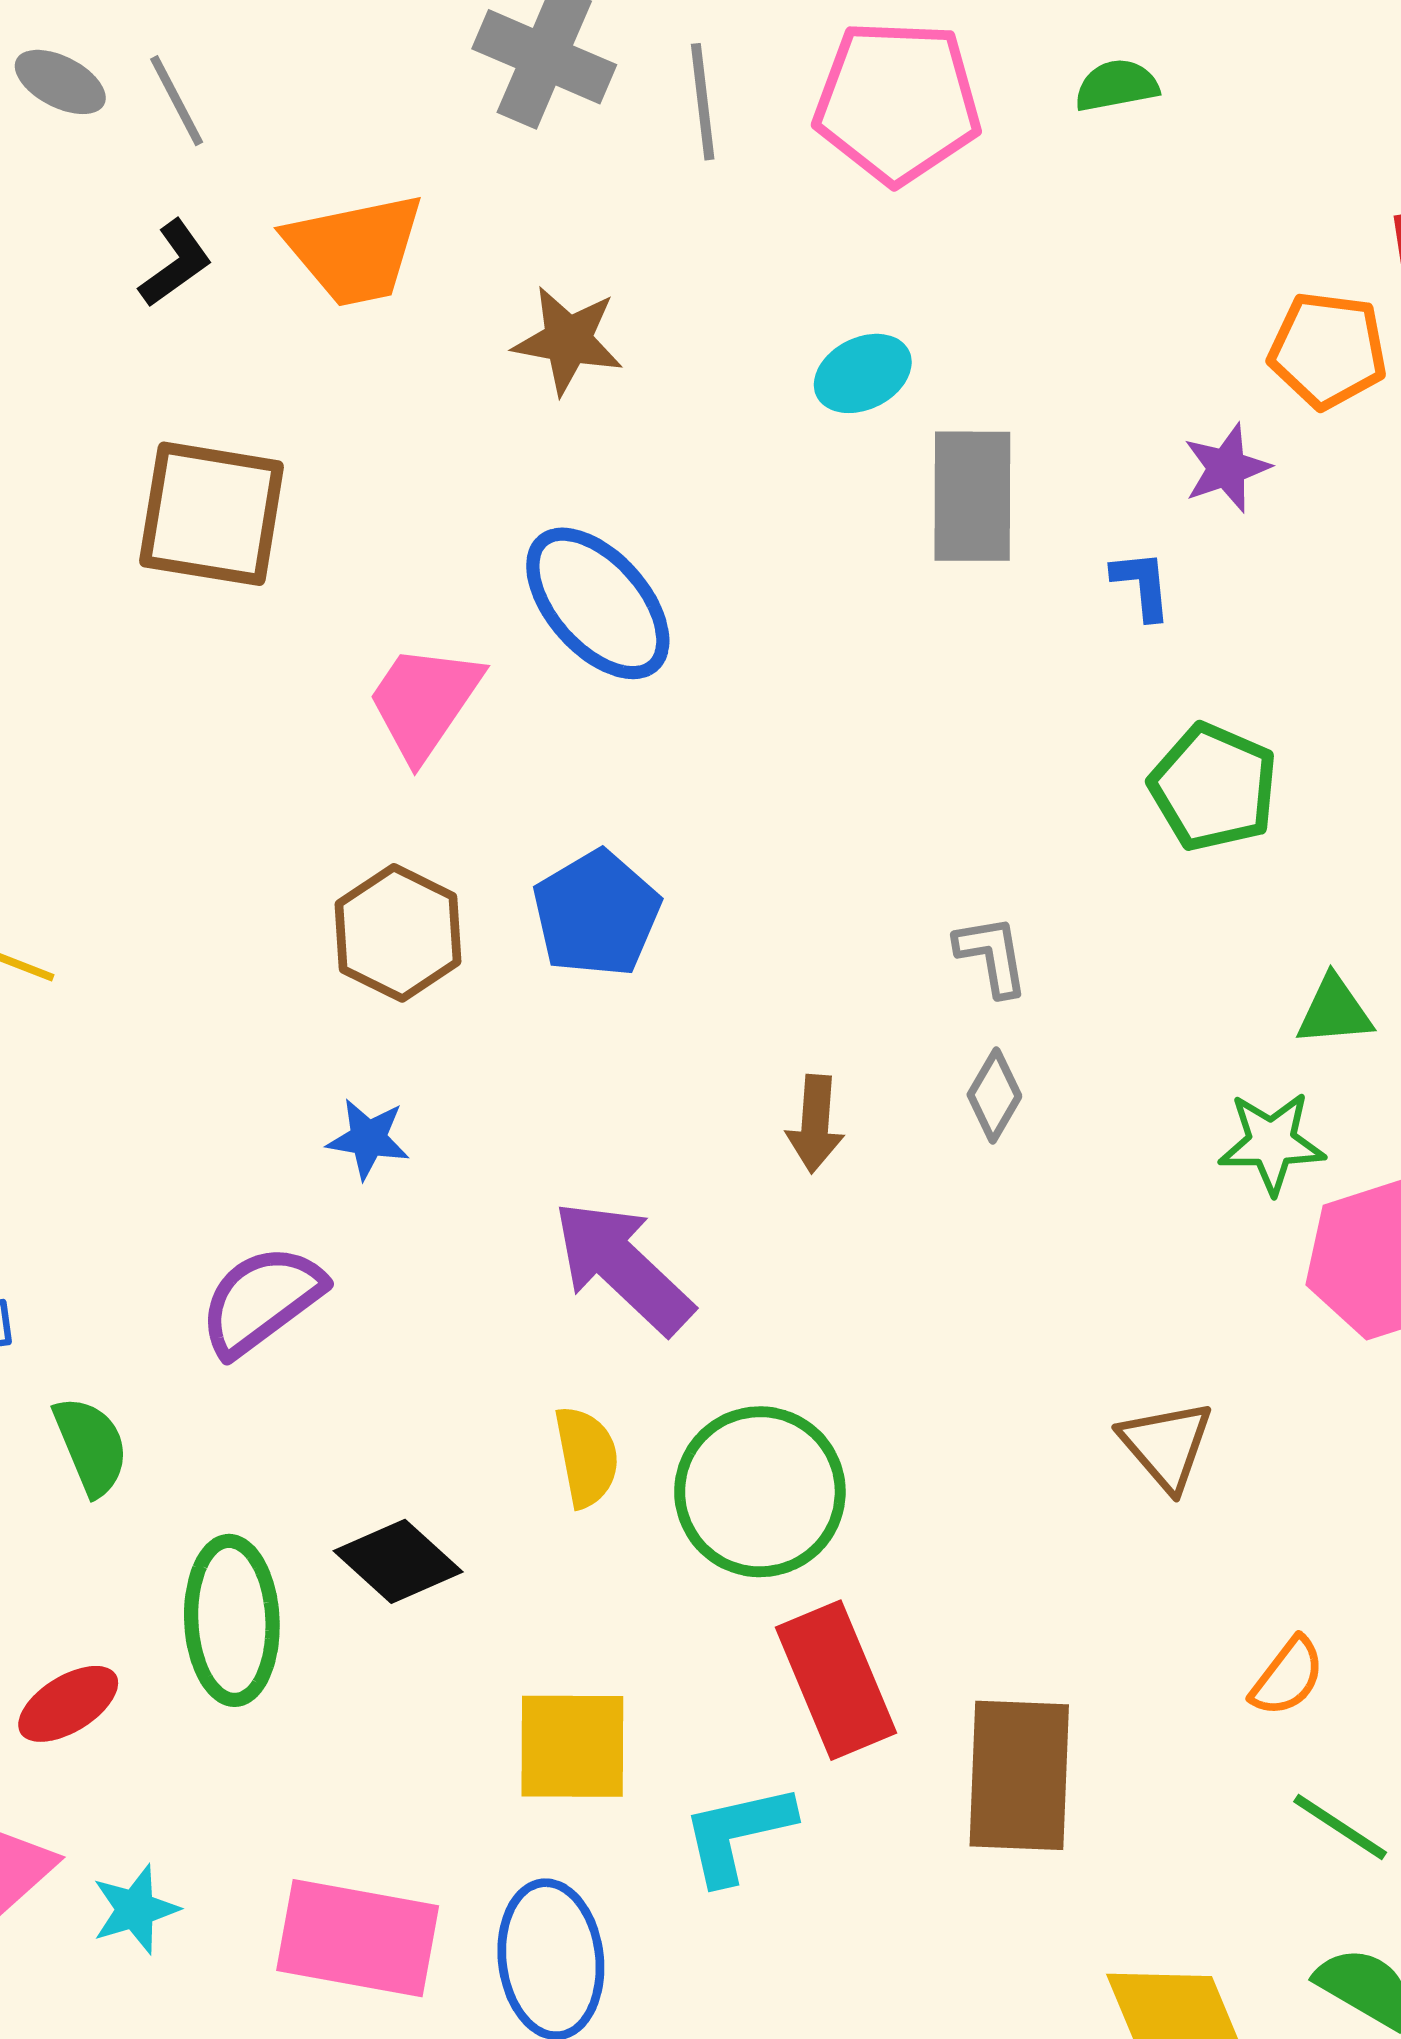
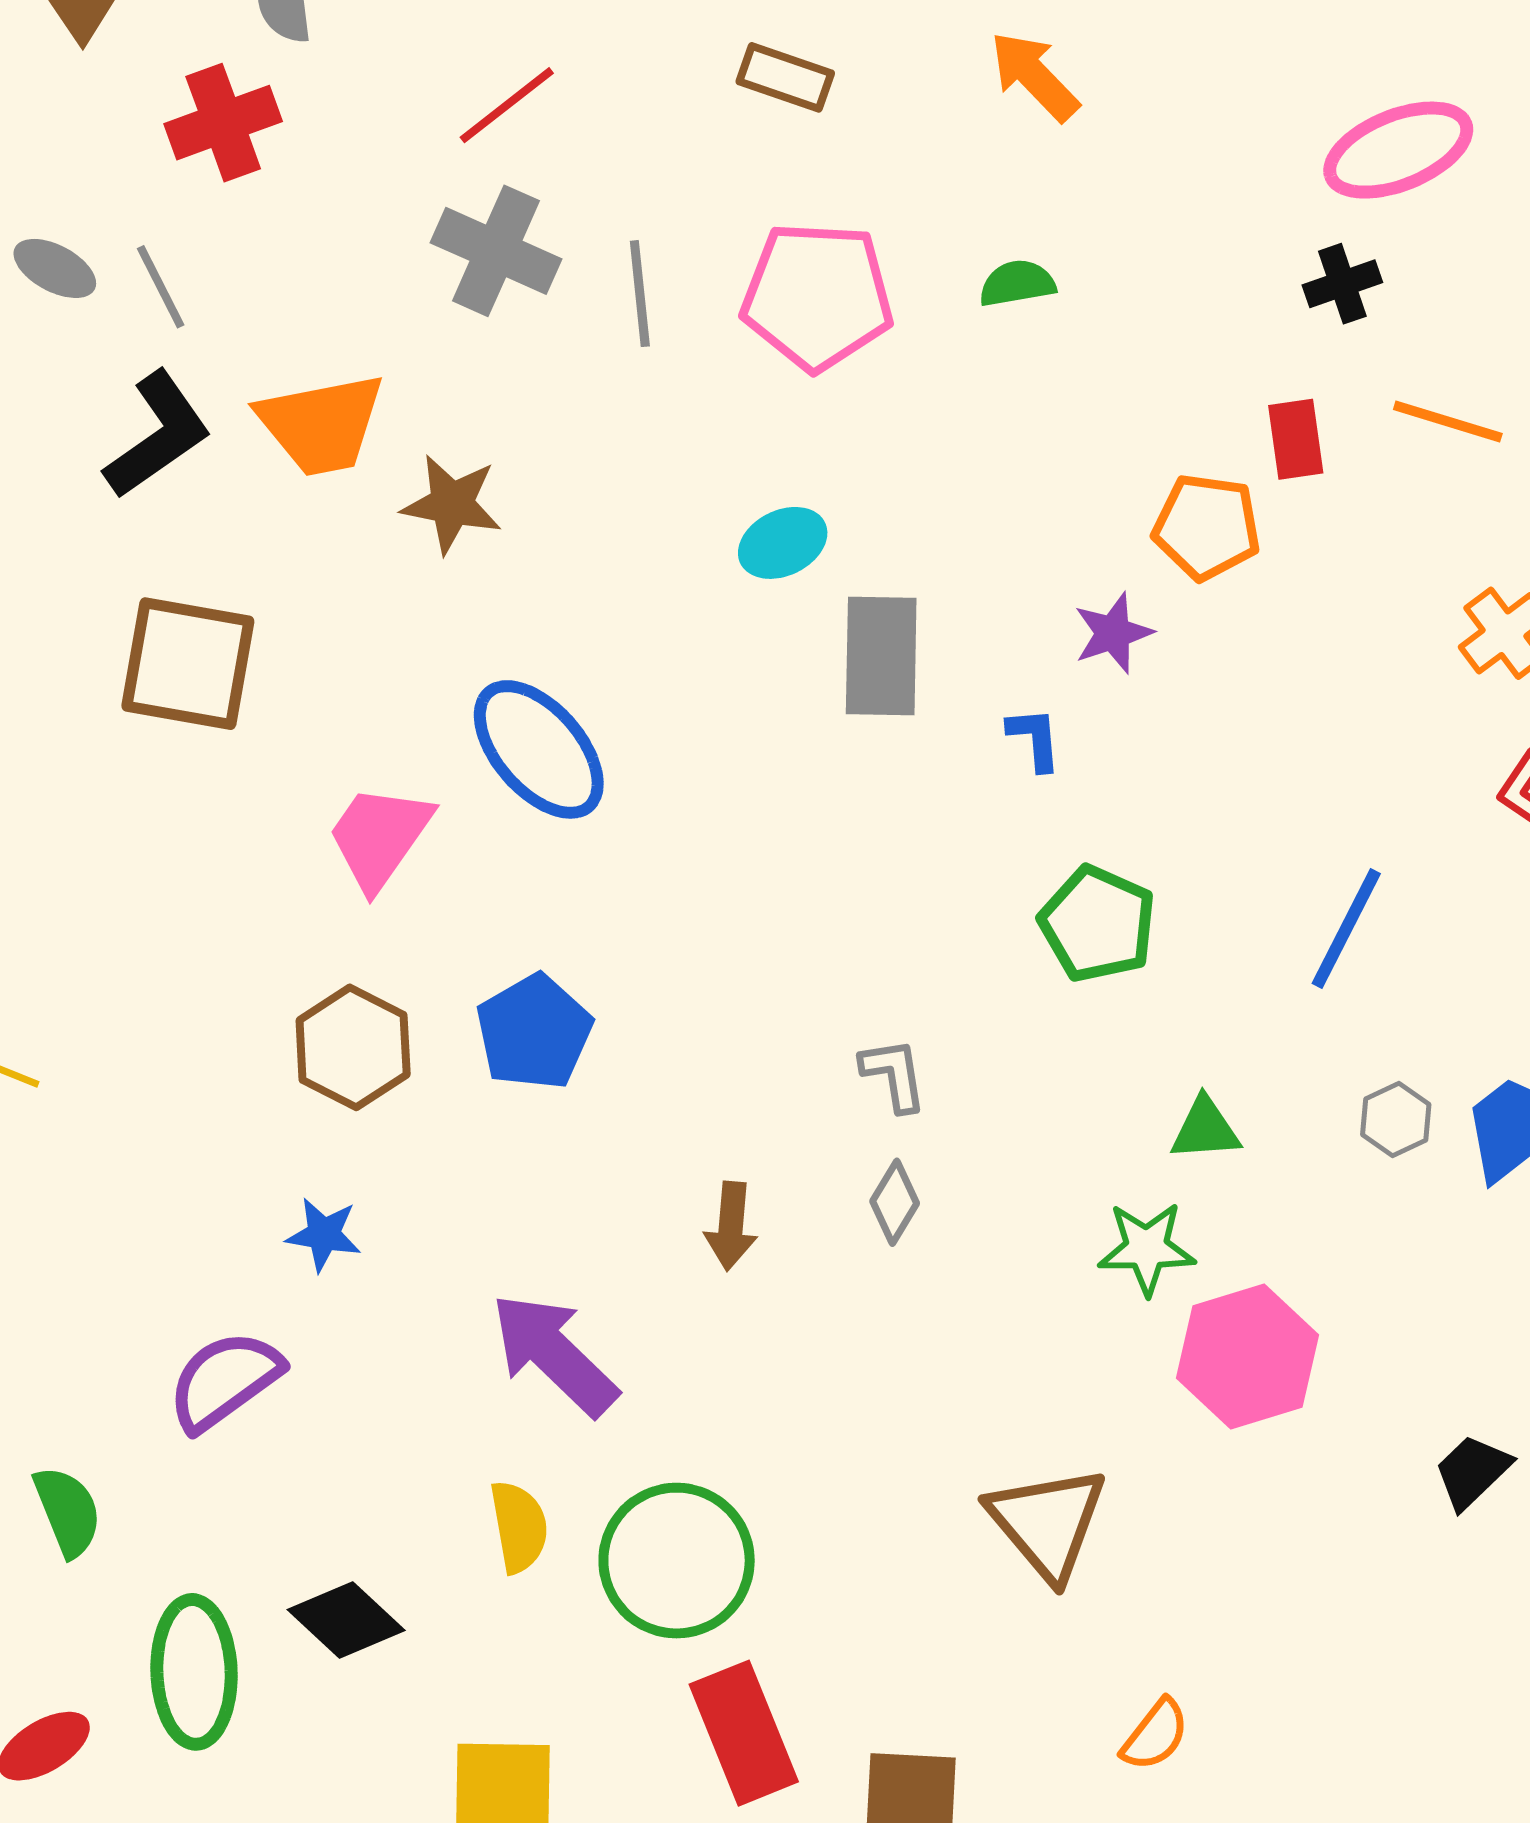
black L-shape: (175, 263) -> (158, 435), size x1.6
brown star: (568, 340) -> (452, 504), moved
brown triangle: (1166, 1445) -> (1047, 1523), size x1.4

